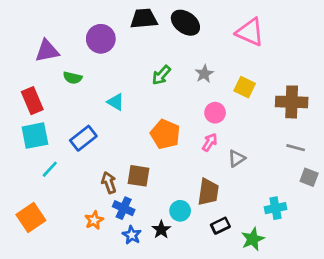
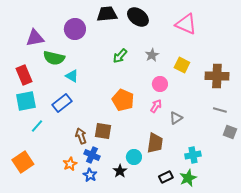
green semicircle: (73, 78) -> (54, 58), size x1.5
cyan triangle: (116, 102) -> (72, 76), moved
cyan cross: (276, 208) -> (193, 155), moved
black rectangle: (220, 226) -> (166, 177), moved
blue star: (132, 235) -> (90, 175), moved

